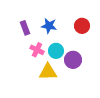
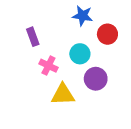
blue star: (49, 26) -> (83, 16), moved
cyan circle: (56, 51) -> (80, 54), moved

